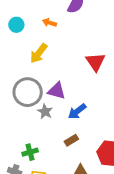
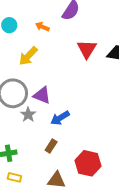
red triangle: (95, 62) -> (87, 49), moved
brown rectangle: (71, 140) -> (51, 146), turned -32

